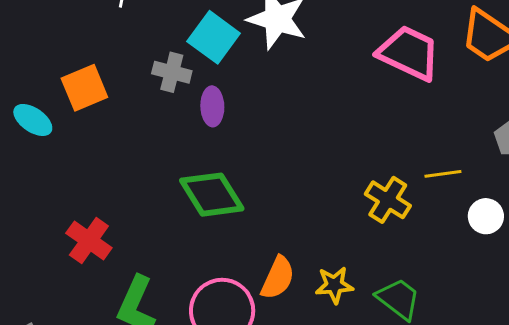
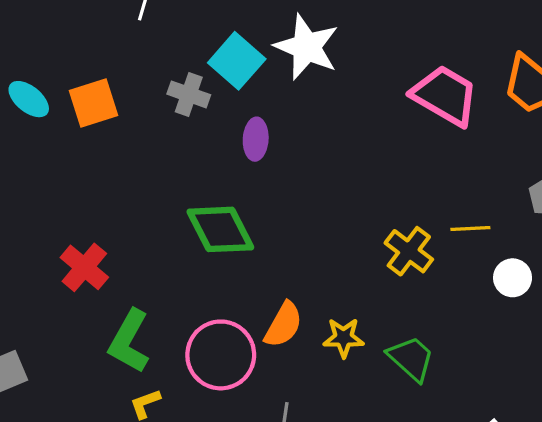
purple ellipse: (212, 106) -> (256, 139), moved
cyan ellipse: (33, 120) -> (29, 99), moved

